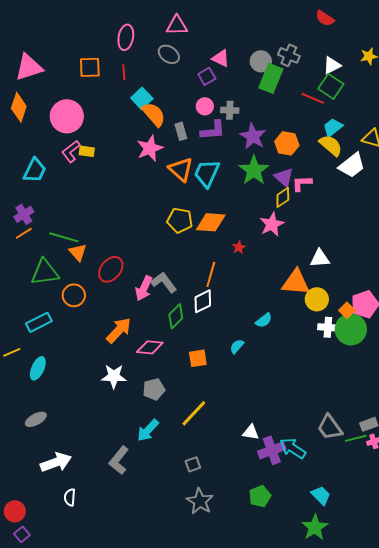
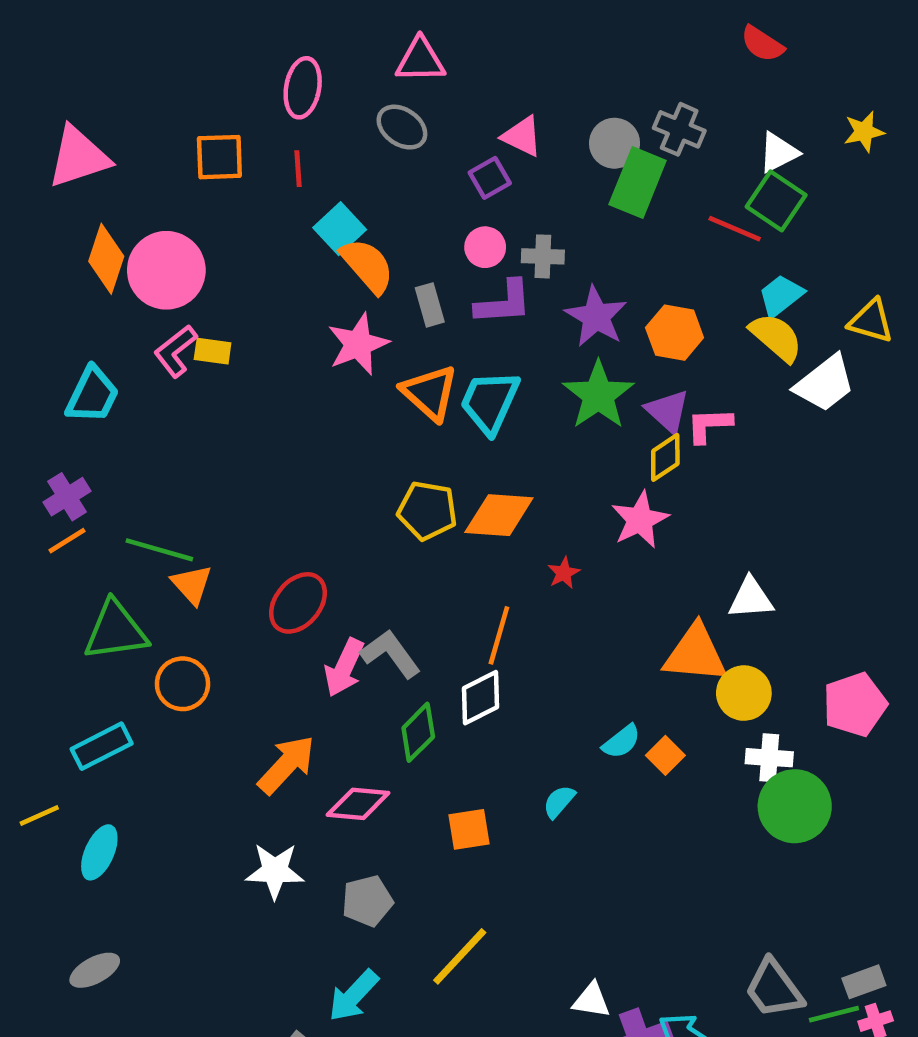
orange diamond: (19, 107) -> (106, 259), moved
red ellipse: (111, 269) -> (298, 603), moved
orange square: (347, 310) -> (665, 755), moved
green circle: (351, 329) -> (795, 806), moved

